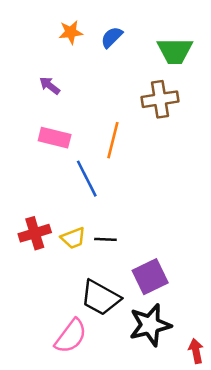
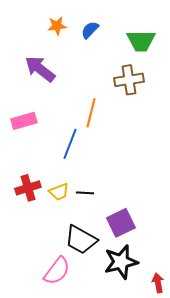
purple arrow: (50, 86) -> (40, 69), size x1.8
pink rectangle: (55, 138) -> (24, 121), moved, turned -30
blue line: (87, 179) -> (70, 144), turned 48

